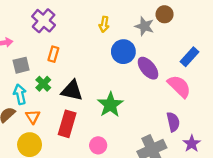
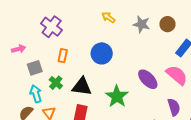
brown circle: (165, 14) -> (168, 24), moved
yellow arrow: (104, 24) -> (108, 17), moved, turned 120
blue circle: (123, 52) -> (102, 53), moved
purple ellipse: (148, 68) -> (148, 79), moved

